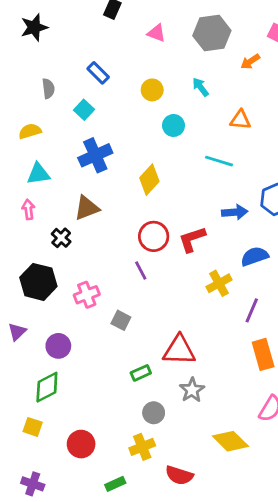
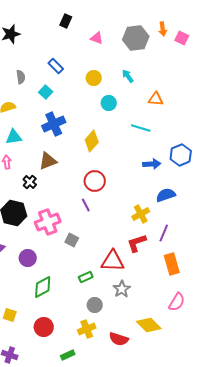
orange arrow: (250, 61) -> (163, 29), moved, turned -64
red L-shape: (192, 239) -> (137, 243), moved
pink cross: (87, 295) -> (48, 222), size x1.4
green diamond: (47, 387) -> (43, 287), moved
red semicircle: (179, 475) -> (119, 339), moved

